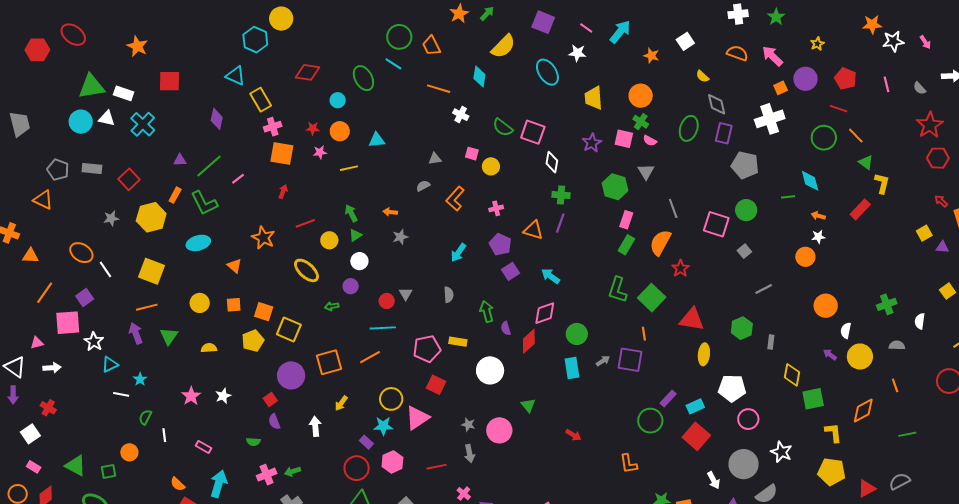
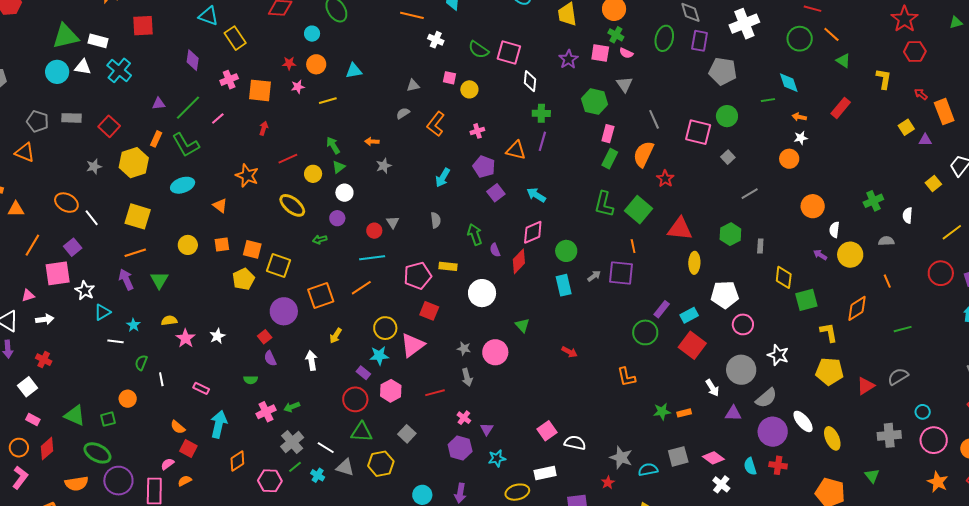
pink cross: (273, 127) -> (229, 80), moved
yellow L-shape: (882, 183) -> (884, 79), moved
yellow semicircle: (209, 348) -> (169, 320), moved

